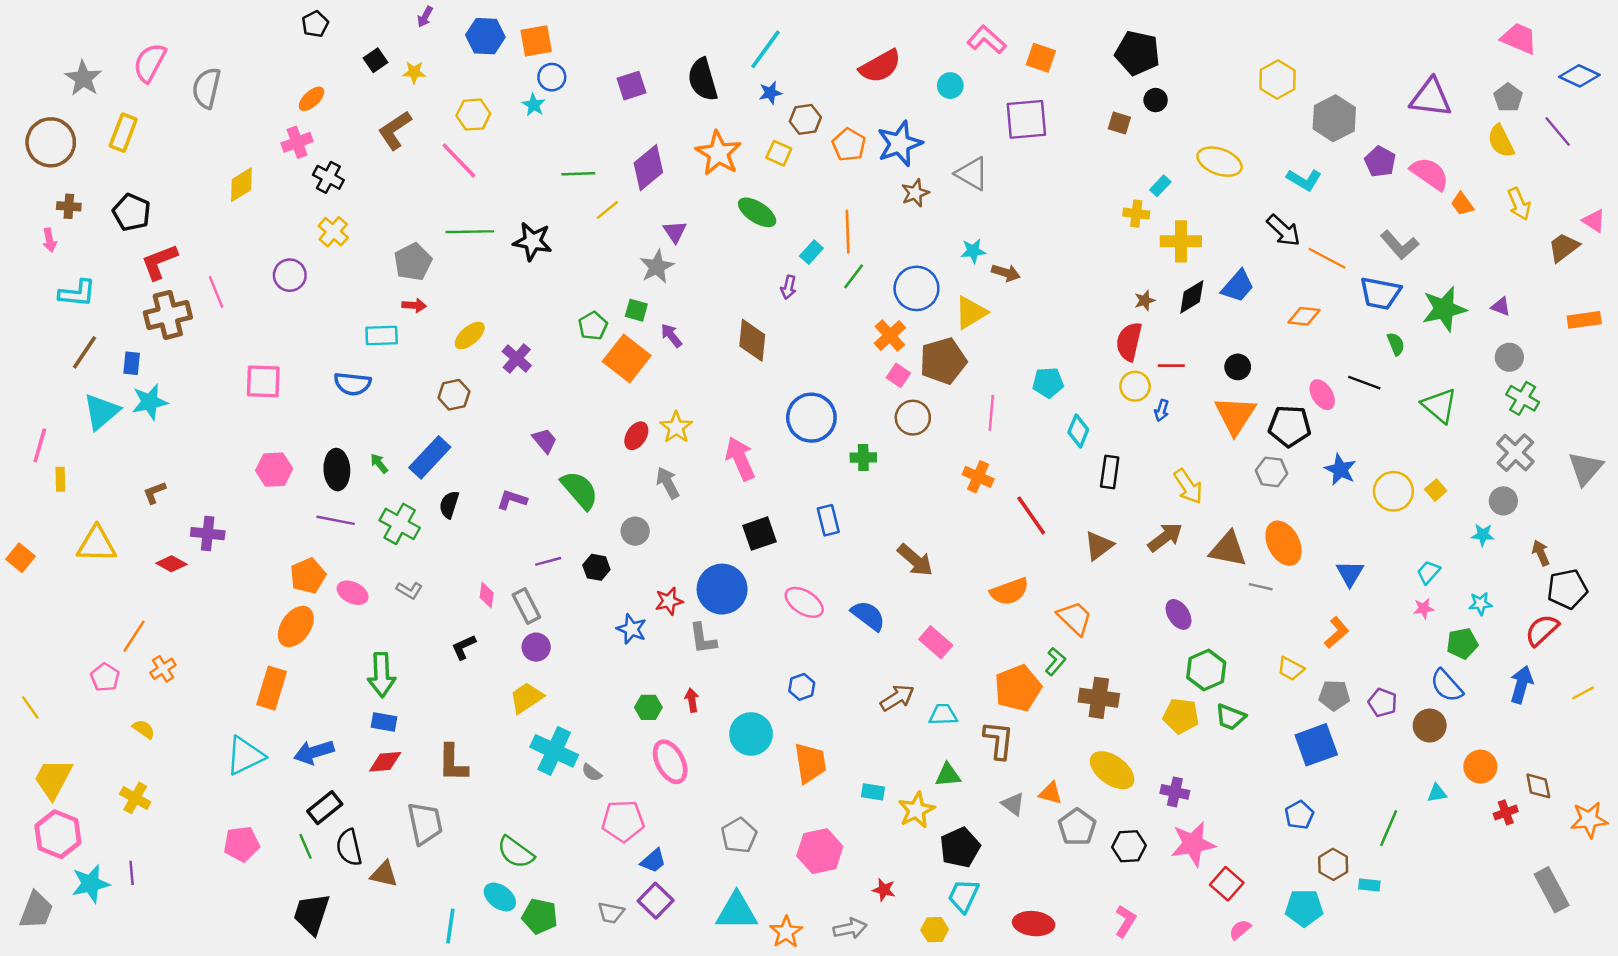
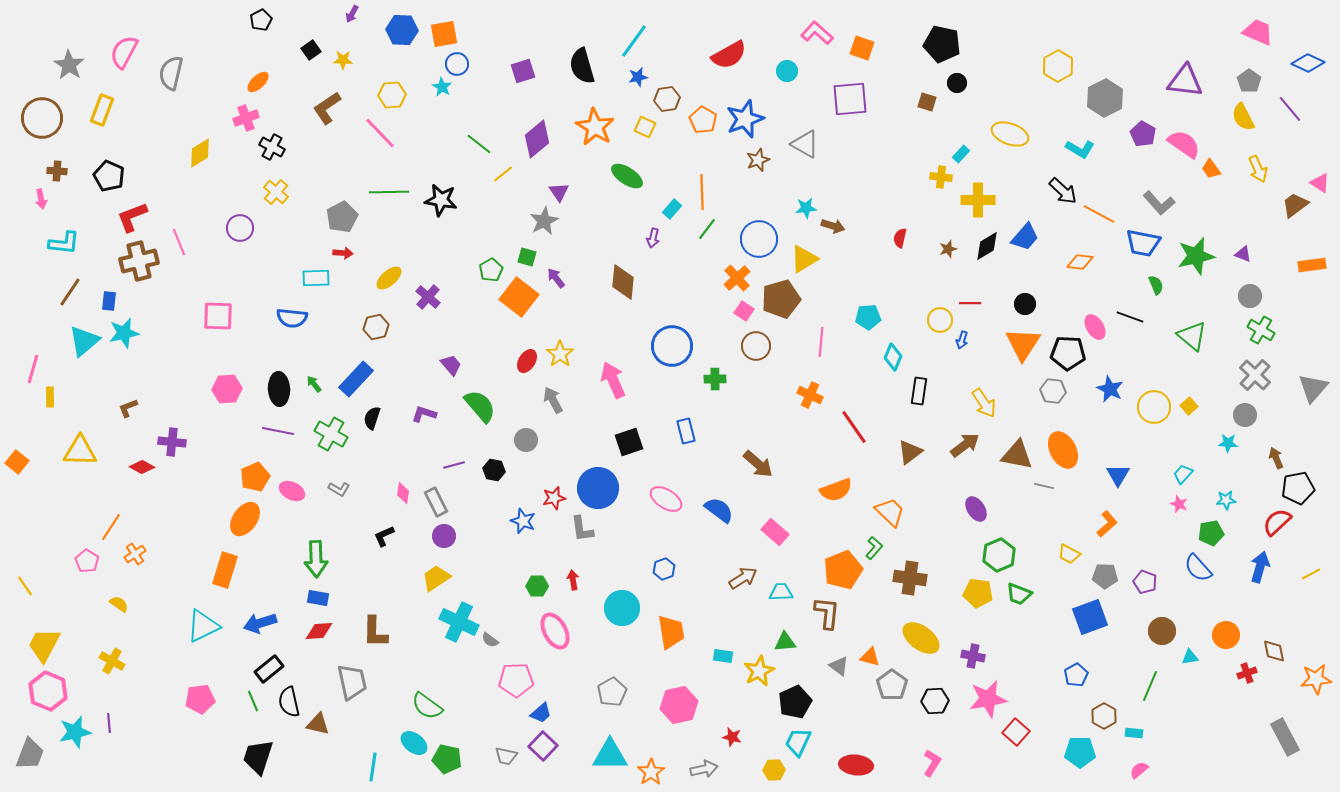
green line: (578, 174) -> (479, 144), turned 40
red semicircle: (1129, 342) -> (900, 238), moved, size x0.6
pink star: (1424, 608) -> (1179, 504), turned 30
brown circle: (1430, 726) -> (1162, 631), moved
pink semicircle: (1240, 930) -> (1139, 770), moved

